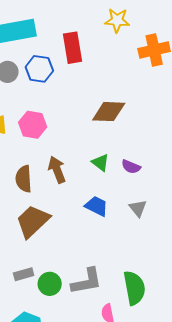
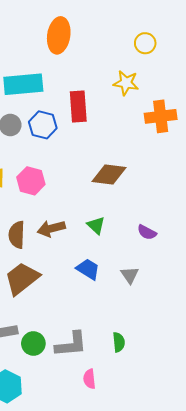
purple semicircle: (131, 167) -> (147, 232), moved
brown arrow: (57, 170) -> (51, 229), turned -88
green semicircle: (134, 288) -> (119, 342), moved, size x0.6

